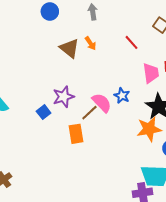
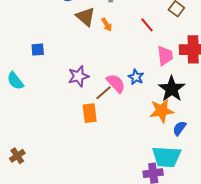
brown triangle: (70, 48) -> (86, 17), moved
blue square: (44, 112) -> (38, 50), moved, turned 32

